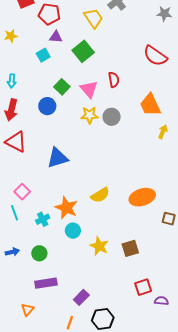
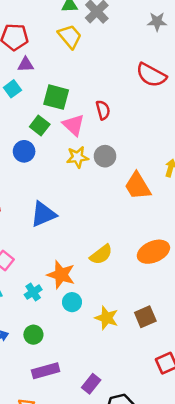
green square: (83, 51) -> (56, 97), moved, turned -30
orange trapezoid: (150, 105) -> (138, 186), moved

